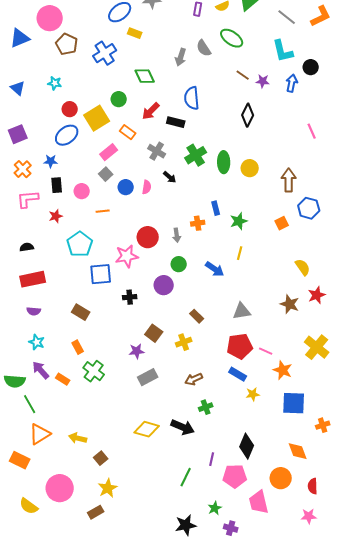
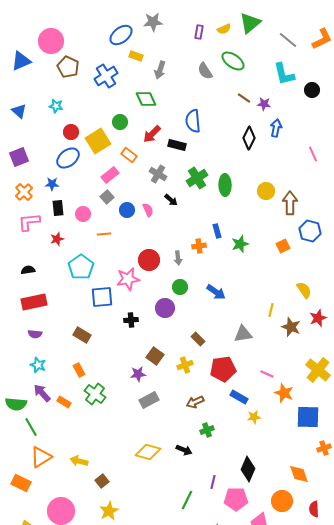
gray arrow: (181, 57) -> (160, 70), moved
blue arrow: (292, 83) -> (276, 128), moved
yellow circle: (250, 168) -> (266, 191), moved
pink semicircle: (147, 187) -> (148, 210), turned -32
yellow line: (240, 253) -> (271, 310), moved
red pentagon: (240, 346) -> (223, 369), moved
blue square: (294, 403) -> (308, 417), moved
black arrow: (183, 427) -> (184, 450), size x0.7

